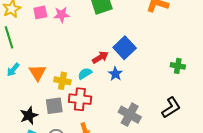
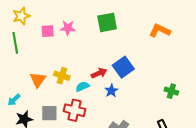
pink square: (40, 12) -> (48, 31), moved
cyan arrow: (13, 70) -> (14, 100), moved
yellow cross: (62, 81) -> (62, 76), moved

